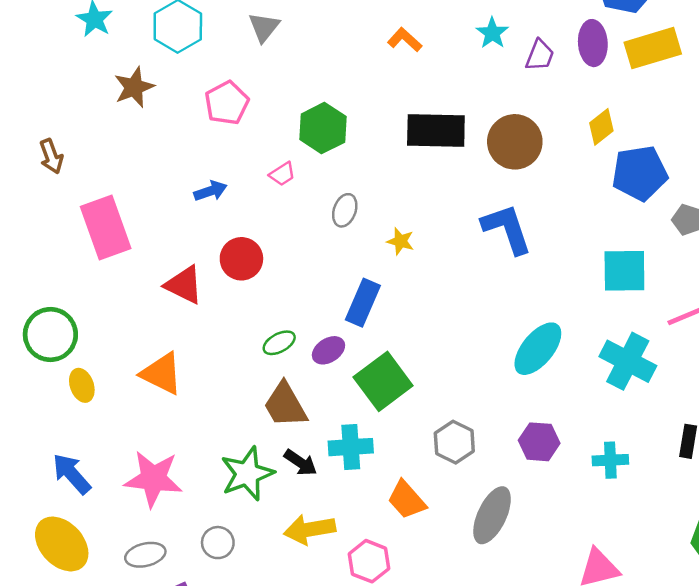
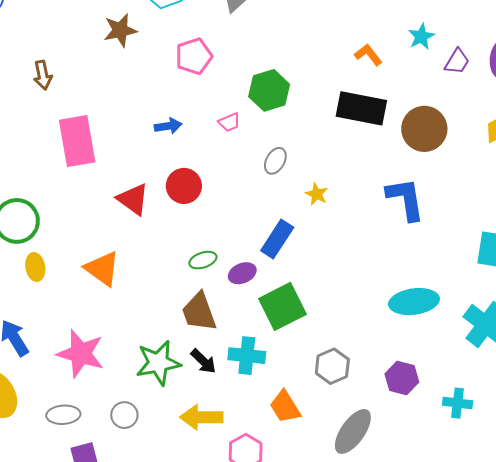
orange L-shape: (405, 40) -> (368, 55), moved
cyan ellipse: (538, 349) -> (414, 302), turned 33

